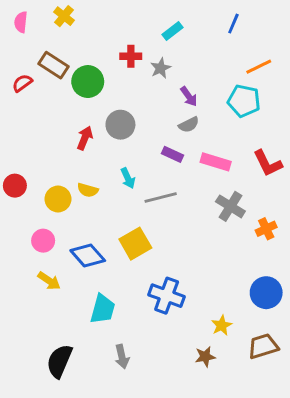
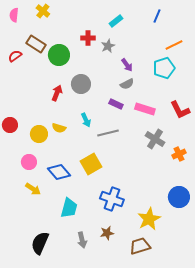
cyan pentagon: (244, 101) -> (164, 68), turned -30
yellow star: (222, 325) -> (149, 219), size x1.6
brown trapezoid: (263, 346) -> (140, 246), moved
brown star: (205, 357) -> (107, 233), moved

